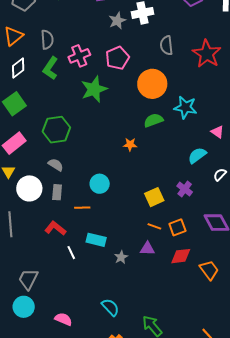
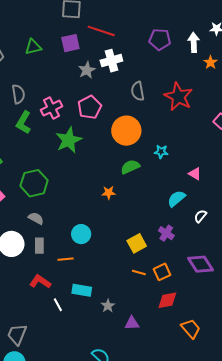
cyan star: (185, 107) -> (161, 152), size x0.6
purple triangle: (147, 249) -> (132, 323), moved
orange trapezoid: (209, 270) -> (191, 329), moved

